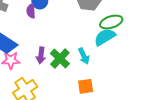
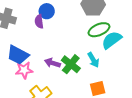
green ellipse: (111, 22) -> (99, 30), moved
purple arrow: (41, 55) -> (52, 63), turned 105

